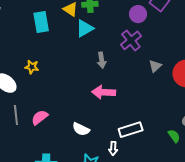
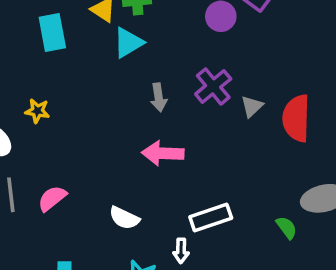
purple cross: (131, 40) -> (213, 86), moved

